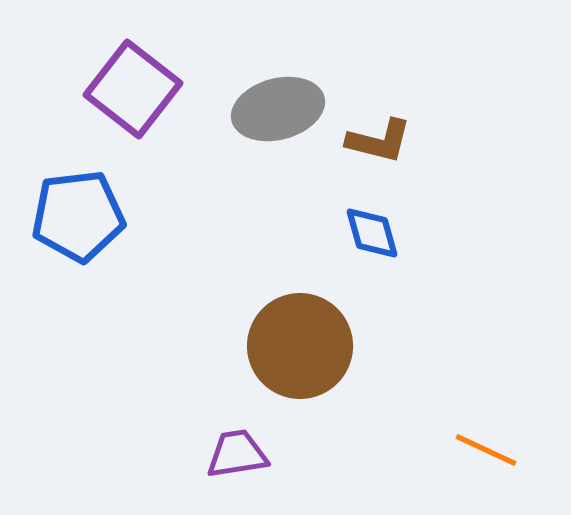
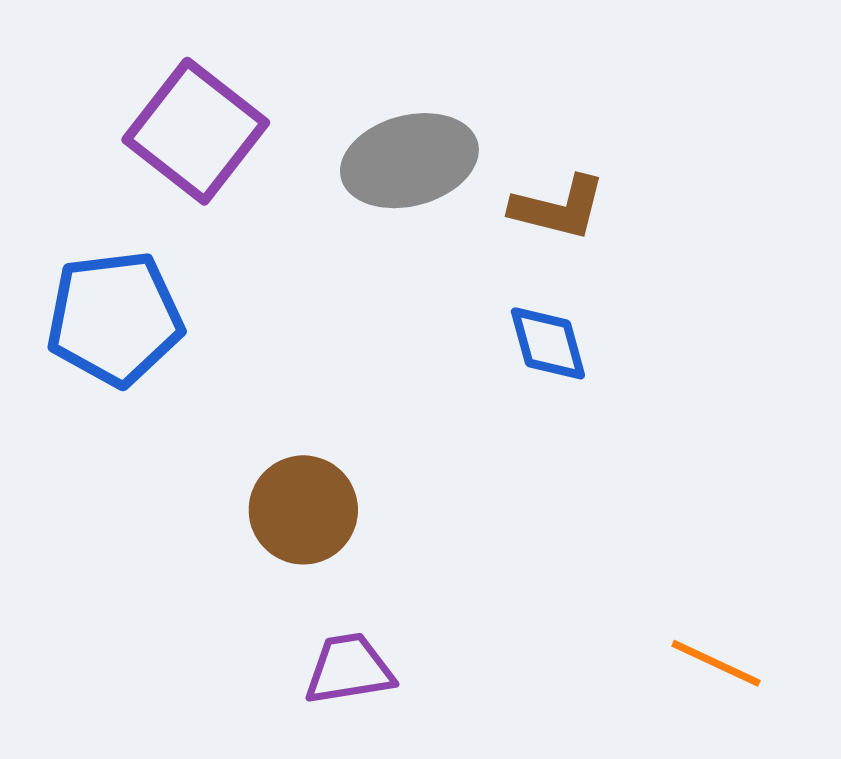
brown circle: (300, 346) -> (303, 510), moved, size x0.7

